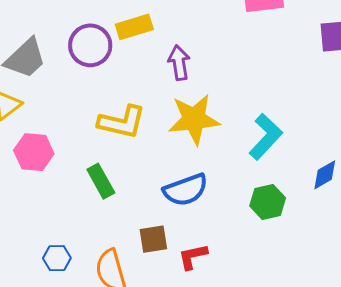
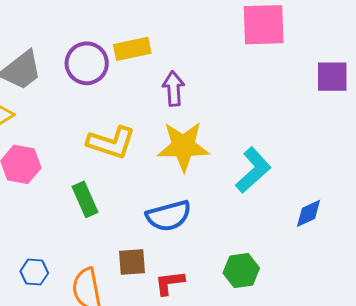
green hexagon: (268, 202) -> (241, 271), moved

